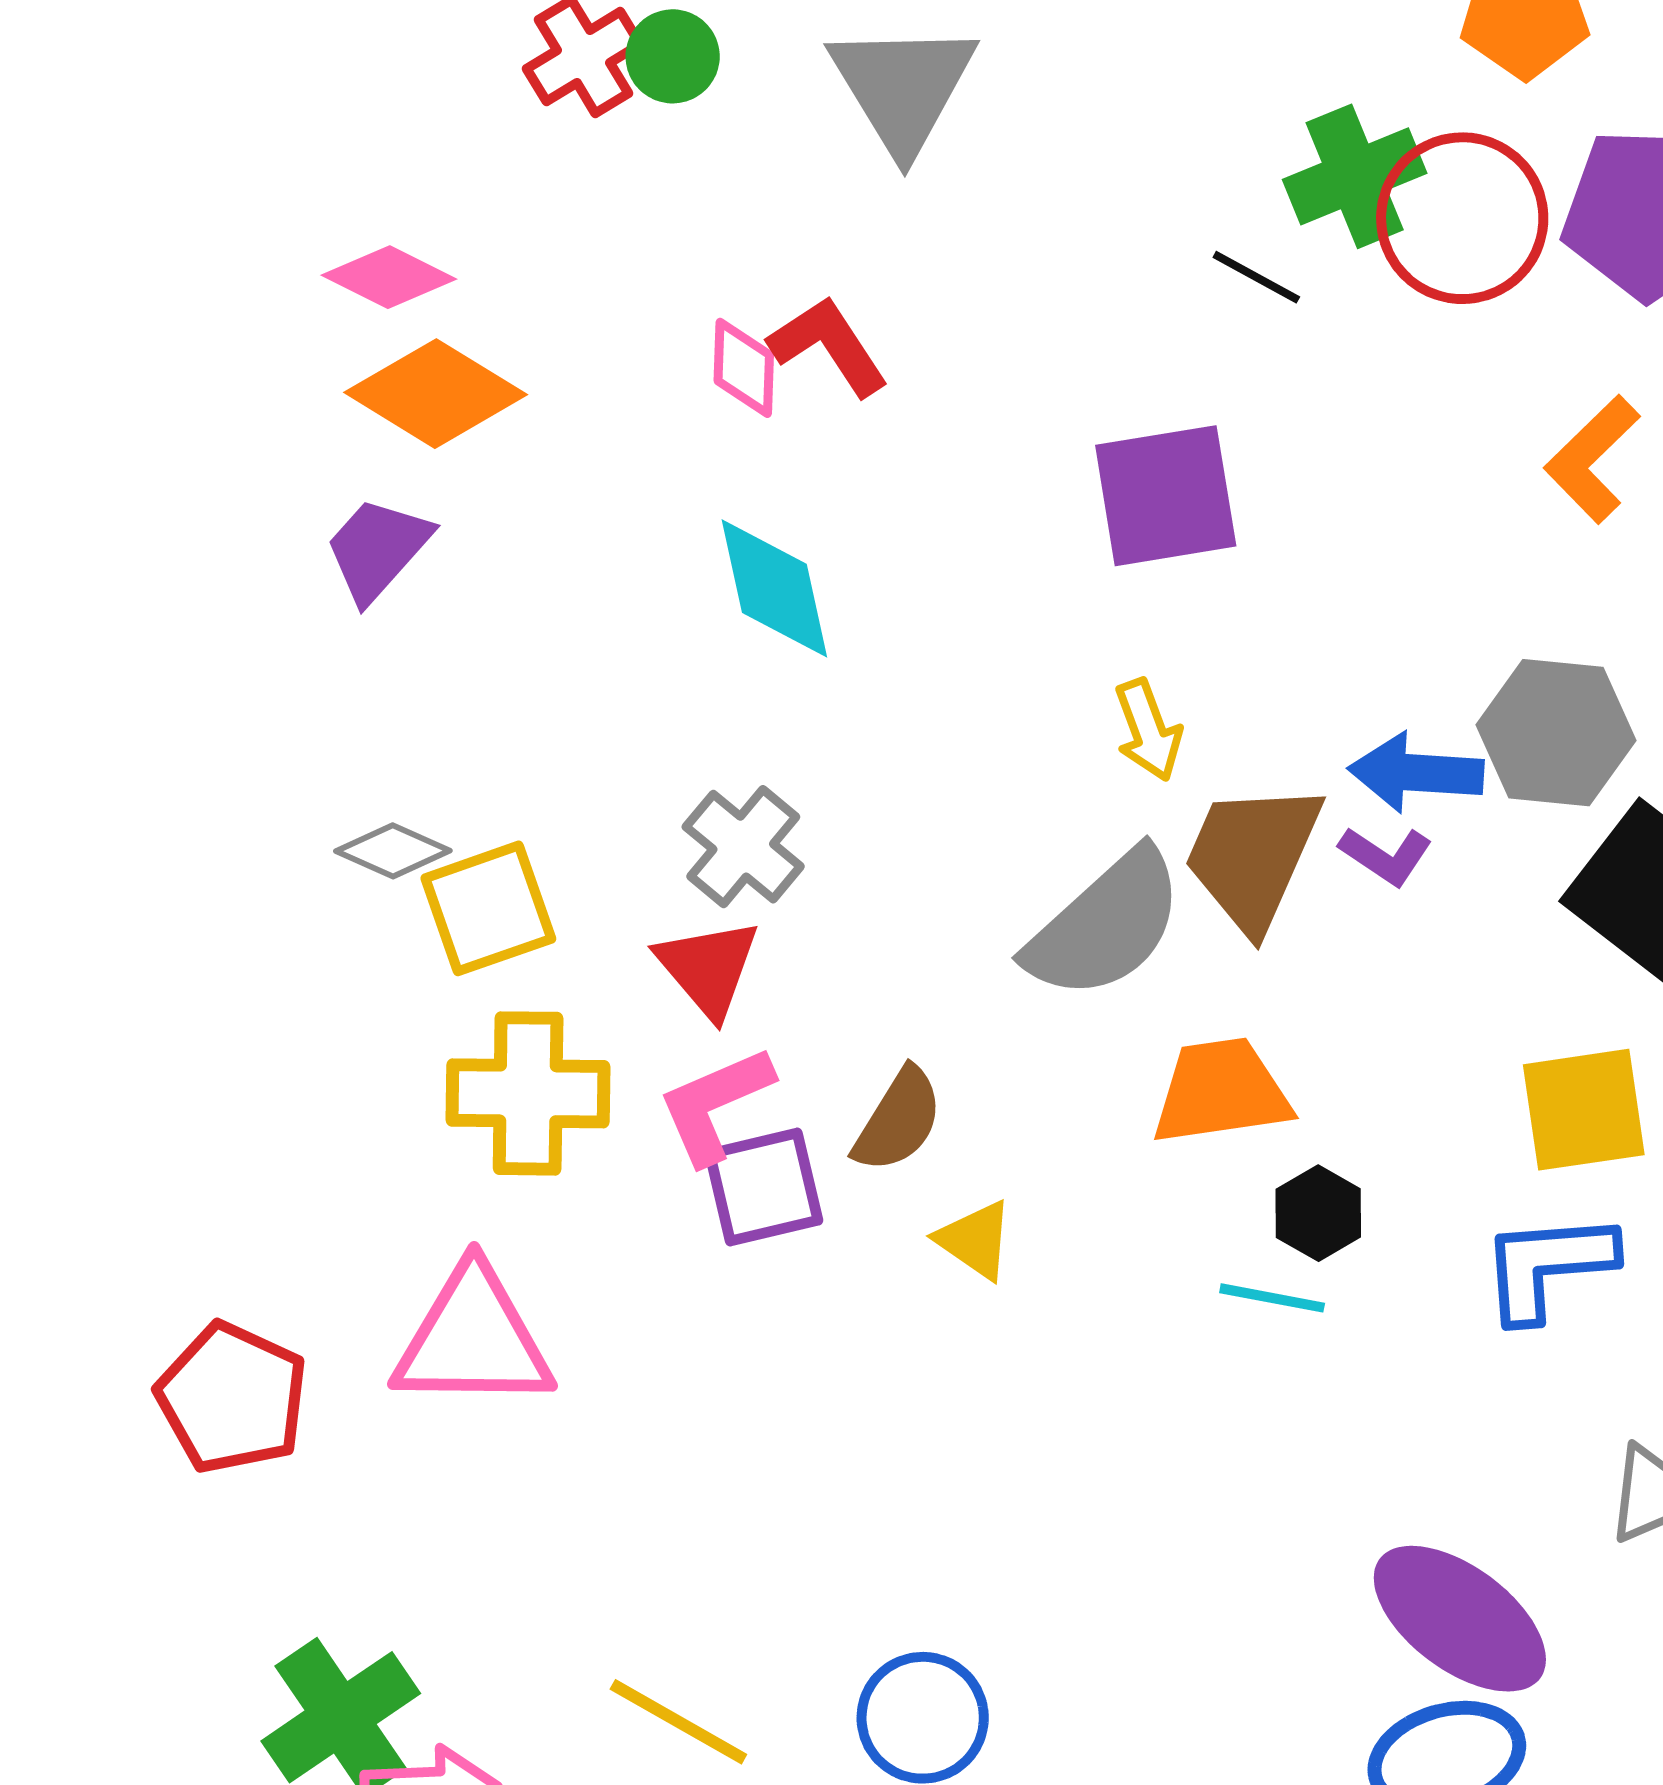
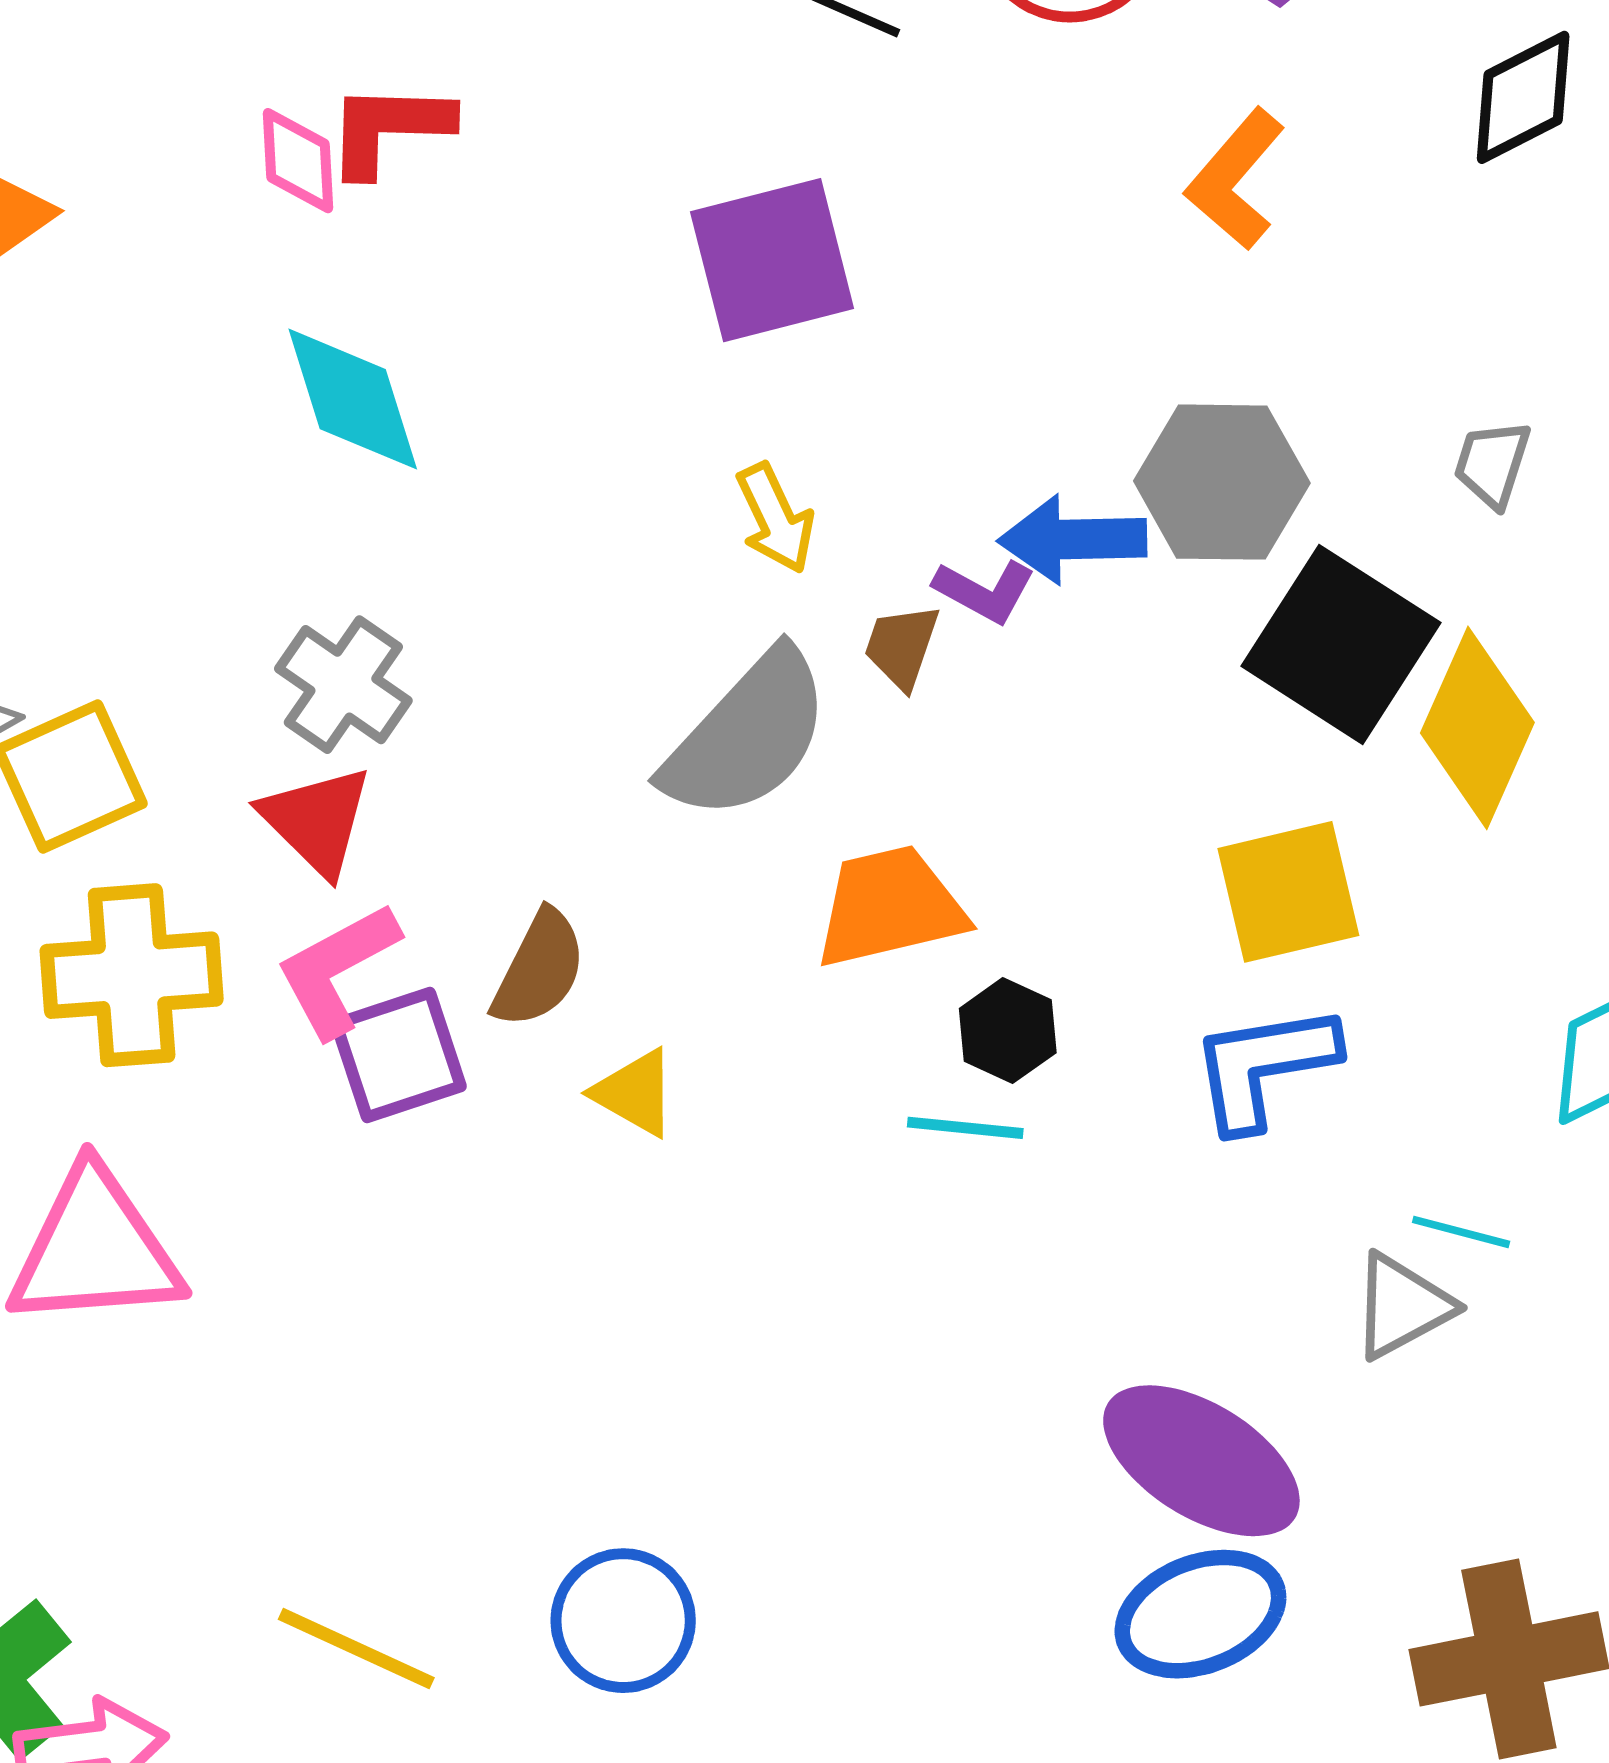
red L-shape: (829, 346) -> (389, 128), turned -50
brown trapezoid: (1253, 856) -> (902, 646), size x0.5
purple L-shape: (1386, 856) -> (985, 591), moved

